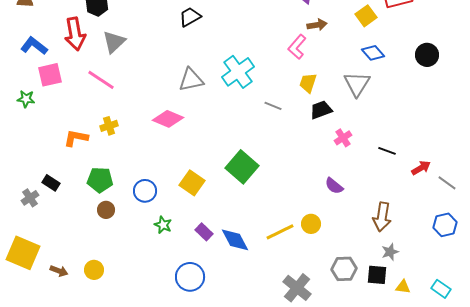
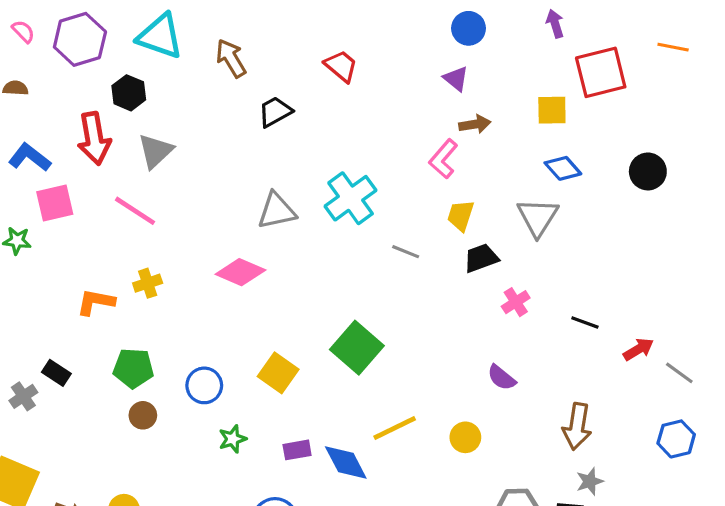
yellow square: (366, 16) -> (552, 110), turned 35
green star: (163, 225) -> (233, 439), turned 30
purple rectangle: (204, 232) -> (297, 450), turned -54
yellow line: (280, 232) -> (395, 428), moved

